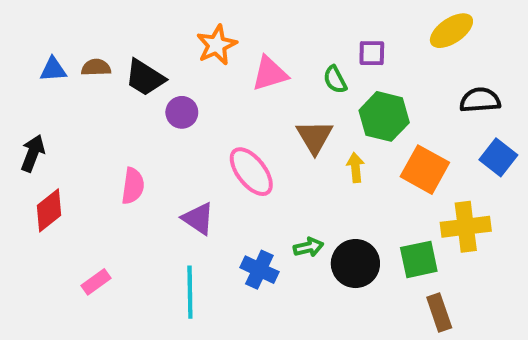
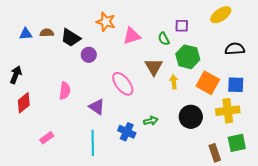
orange star: (217, 45) -> (106, 22), turned -30
blue square: (498, 157) -> (236, 85), moved, turned -36
green square: (419, 259) -> (237, 143), moved
black circle: (355, 264) -> (191, 117), moved

